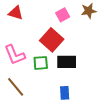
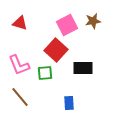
pink square: (63, 15) -> (67, 25), size x1.5
black rectangle: (67, 62) -> (83, 68), moved

